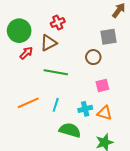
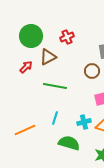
red cross: (58, 23) -> (67, 37), moved
green circle: (19, 31) -> (31, 36), moved
orange line: (28, 103) -> (25, 130), moved

